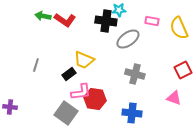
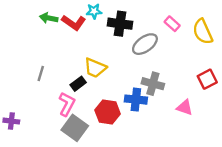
cyan star: (119, 10) -> (94, 11), moved
pink rectangle: (152, 21) -> (172, 24), turned 32
pink L-shape: (81, 92) -> (67, 104), moved, turned -55
pink triangle: (174, 98) -> (185, 107), moved
blue cross: (132, 113) -> (136, 100), moved

